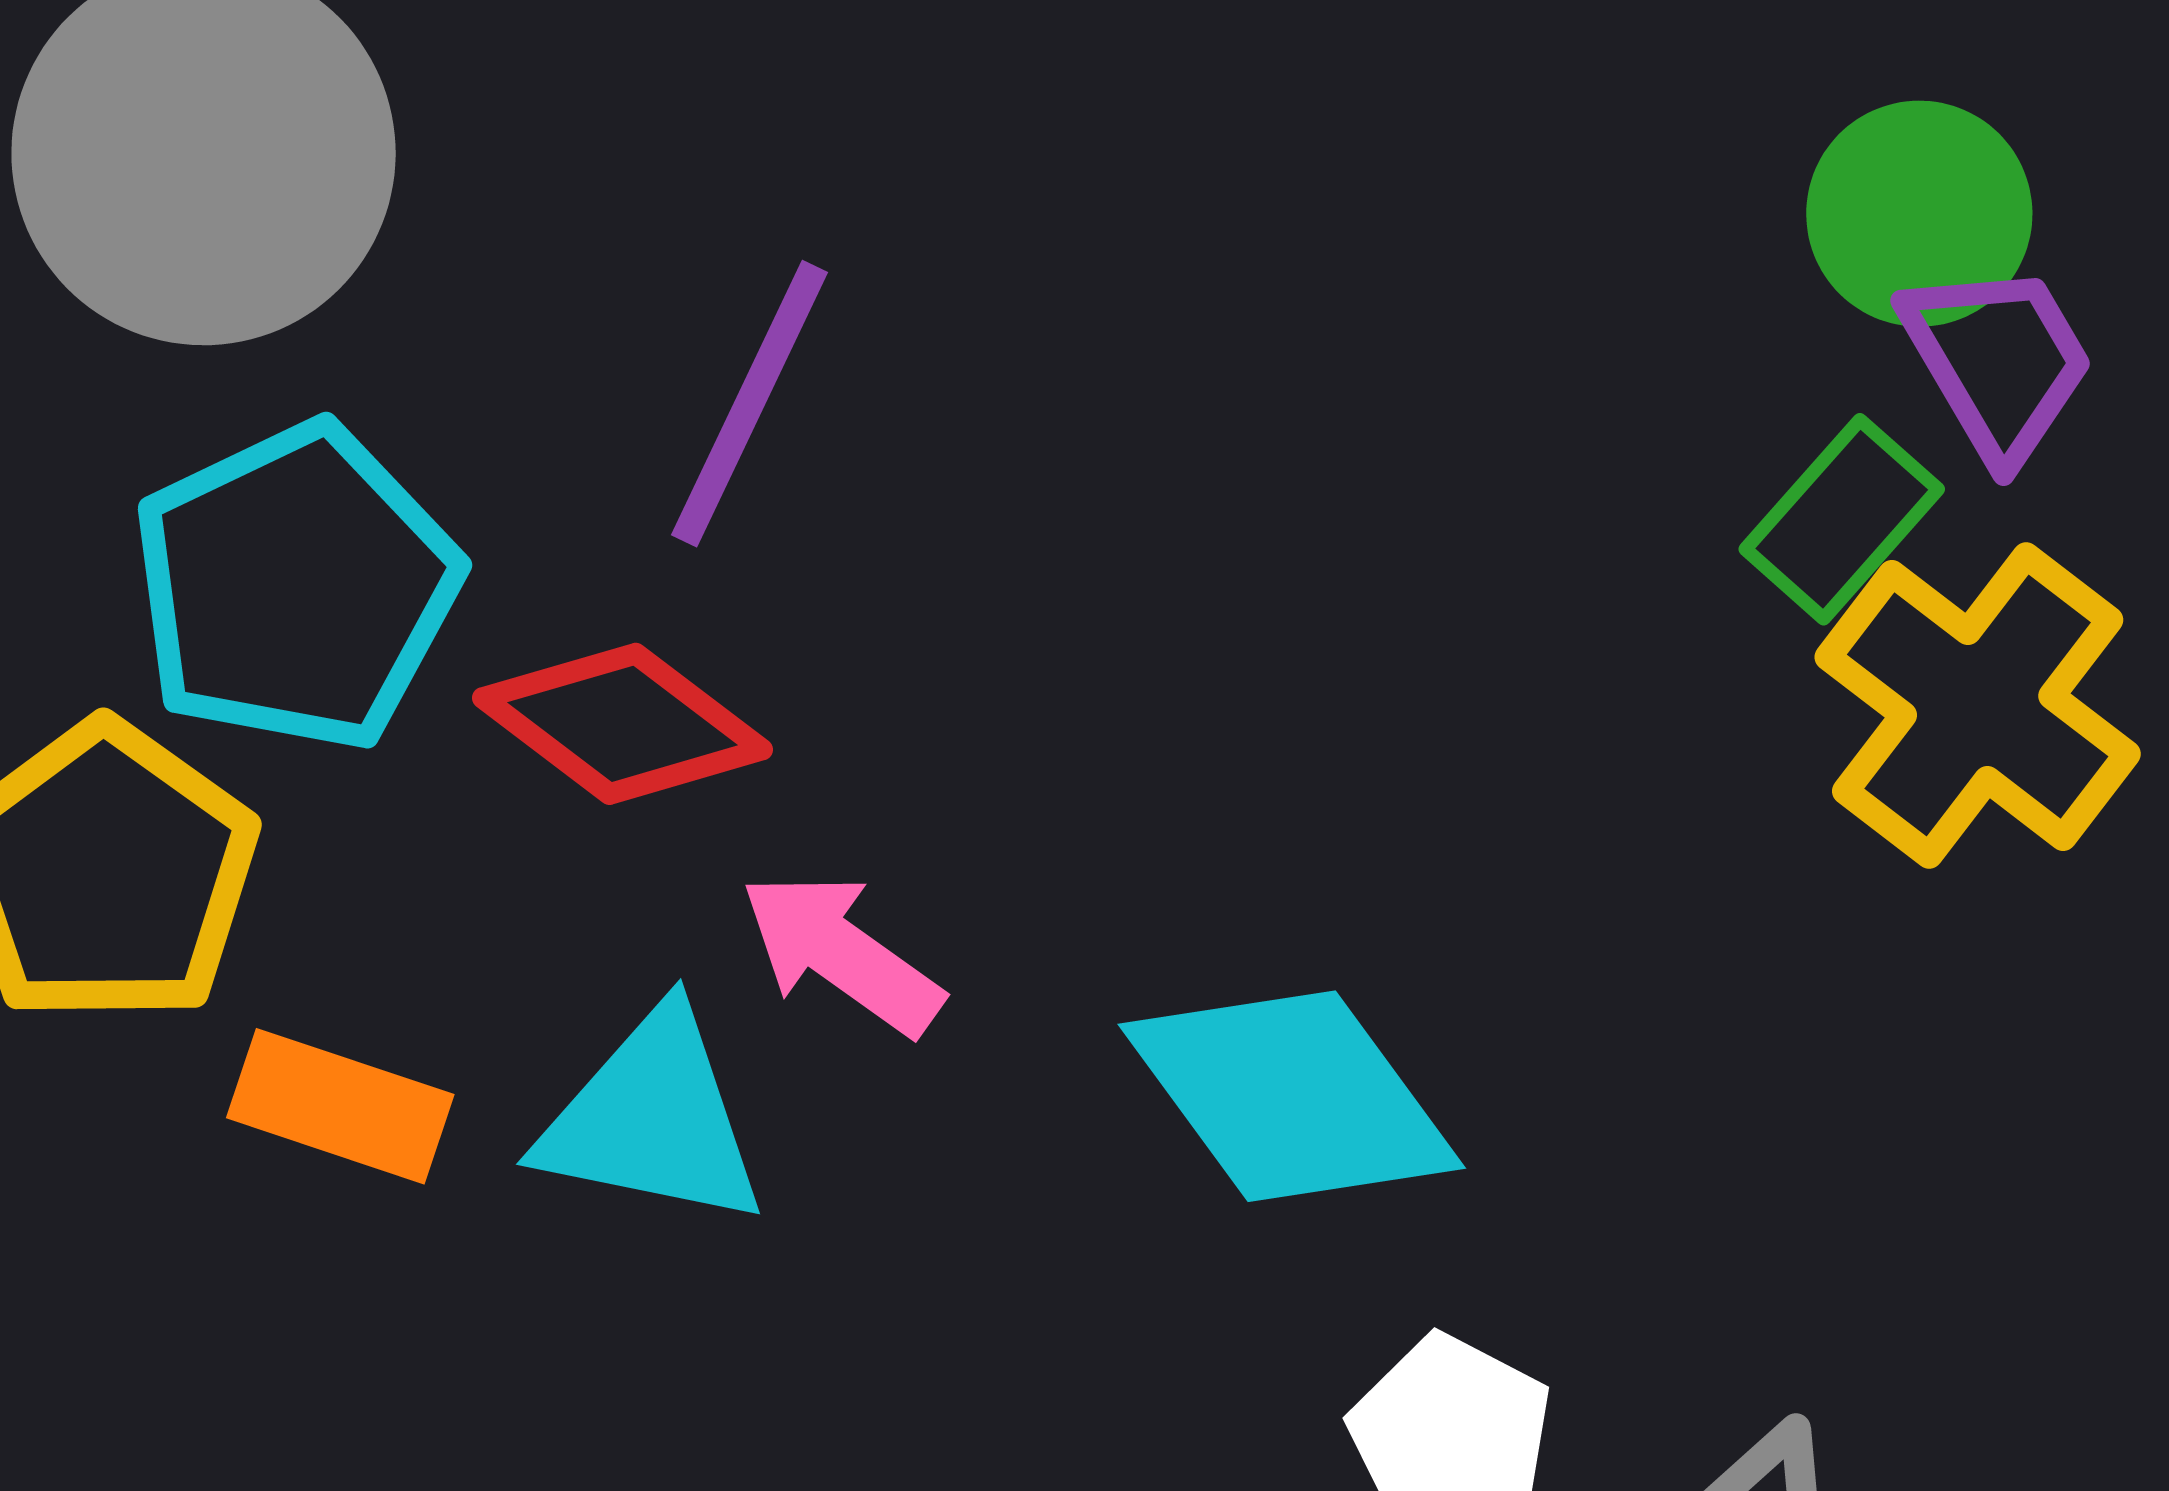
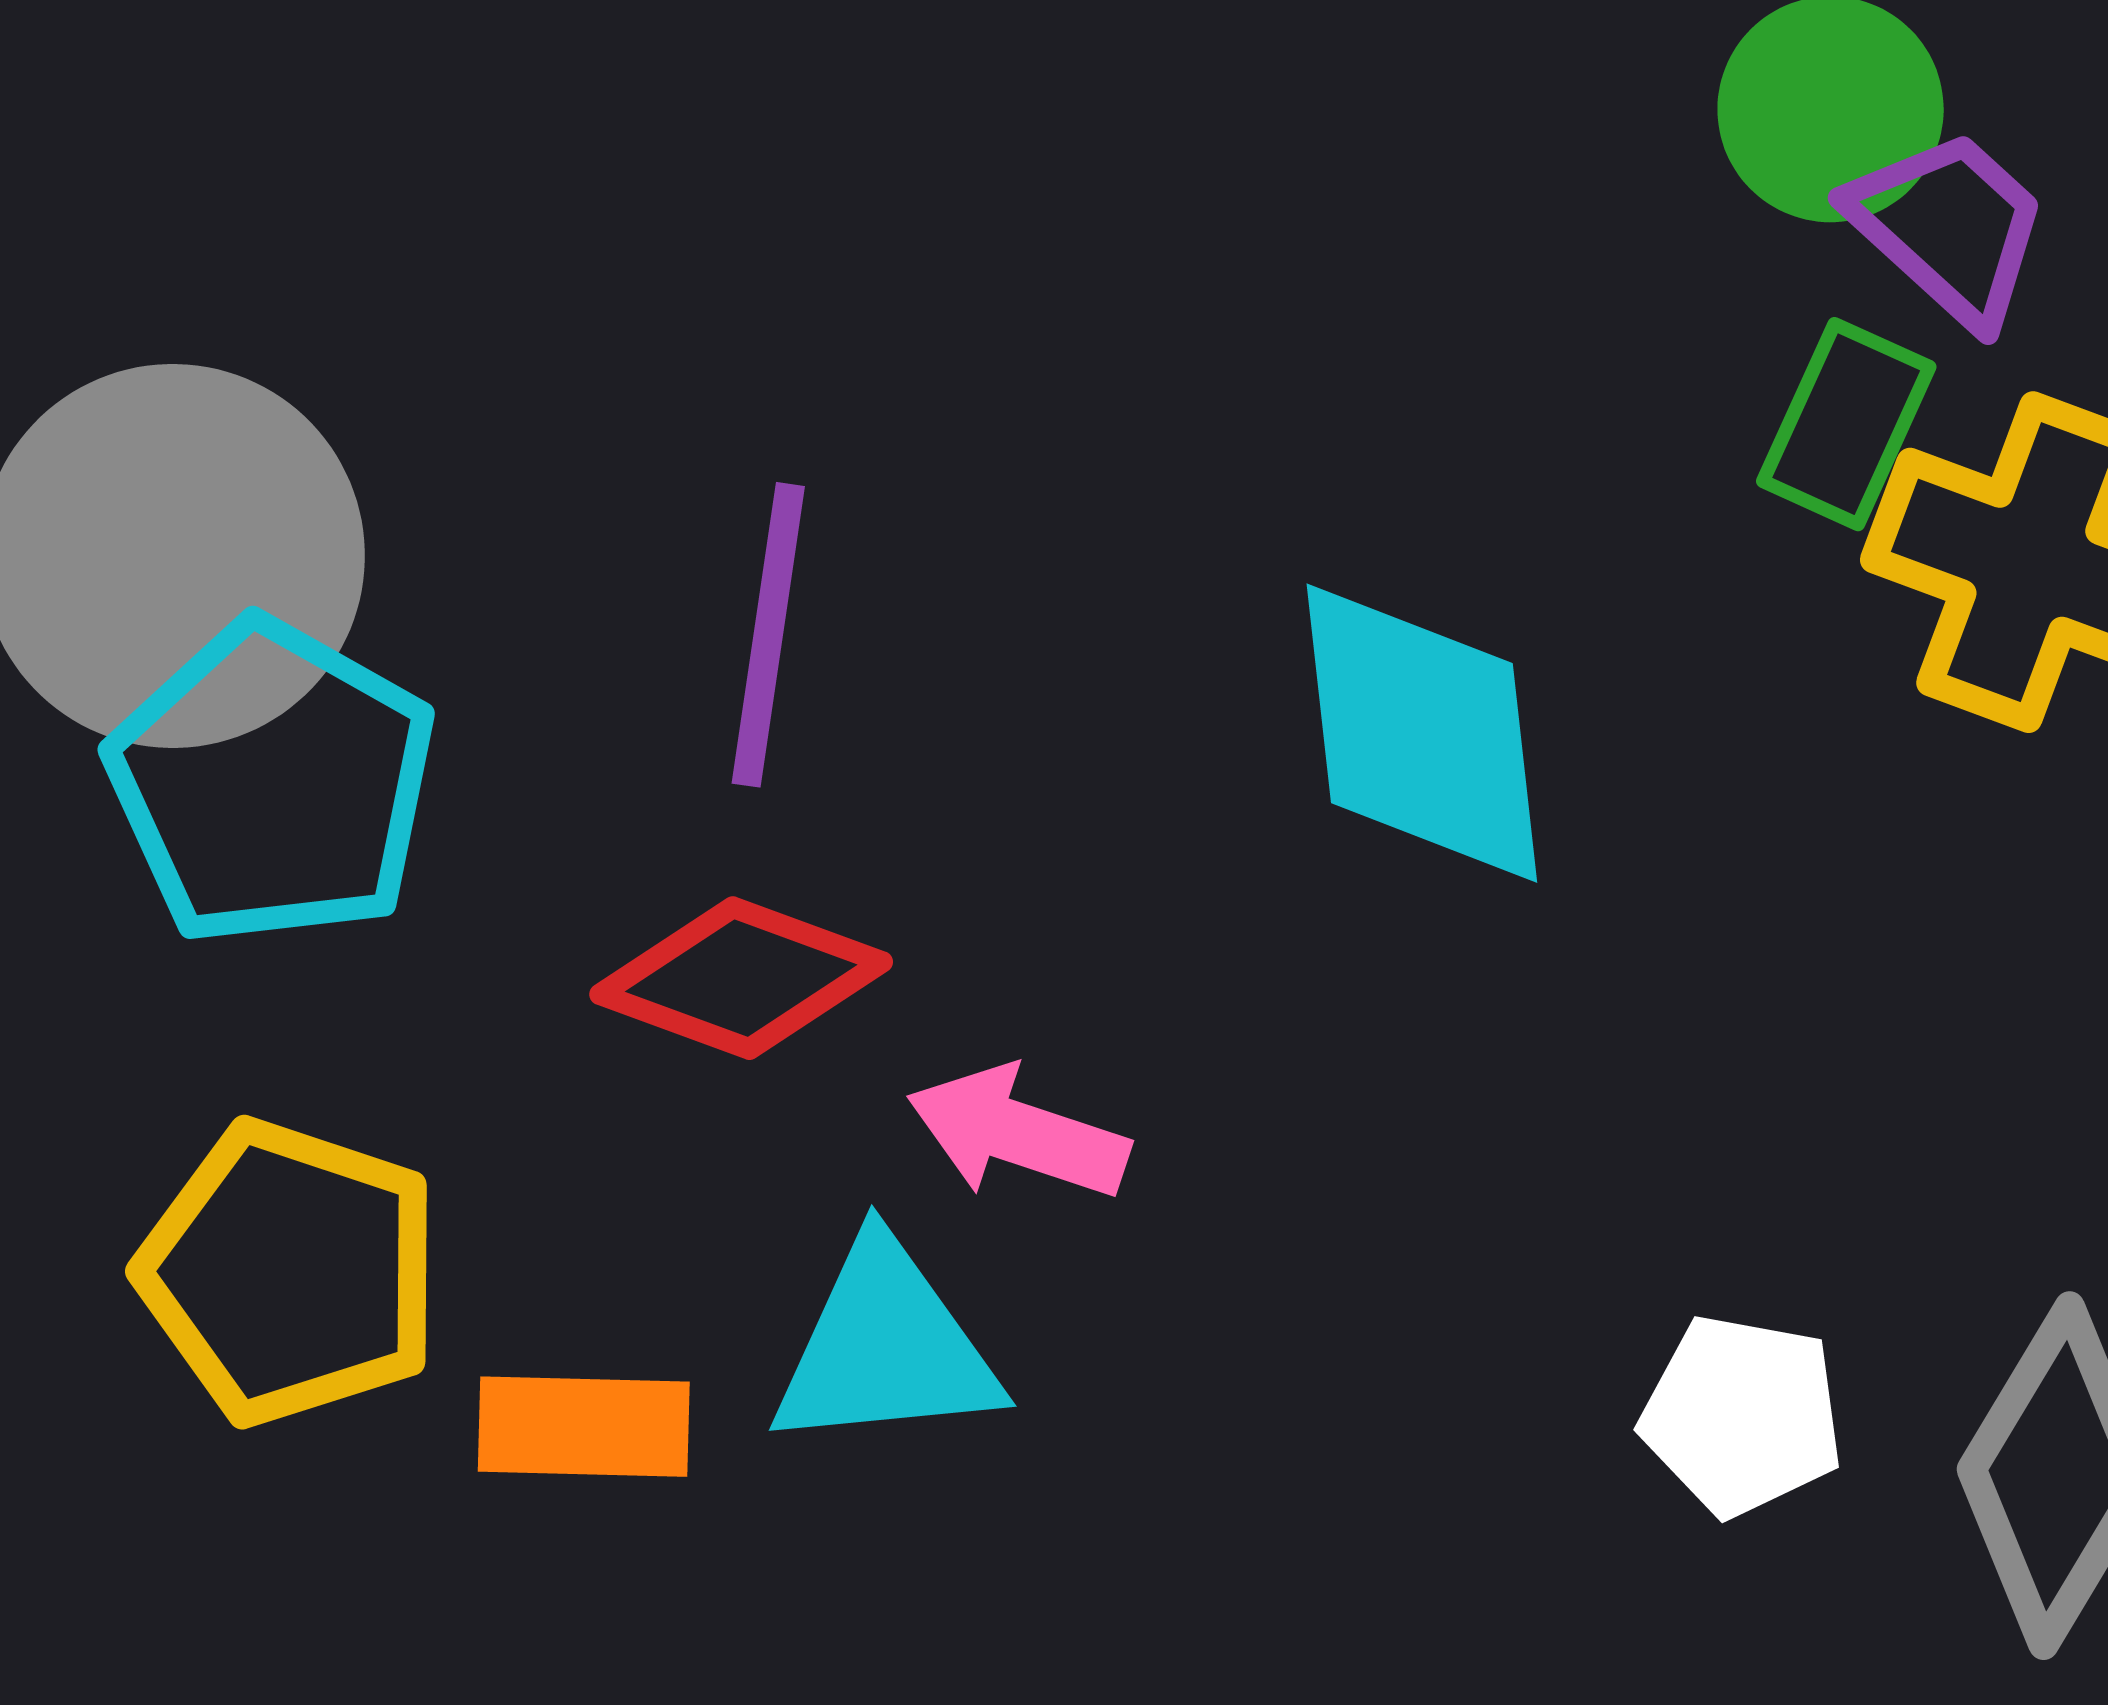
cyan pentagon: (296, 587) -> (272, 783), moved
cyan diamond: (1292, 1096) -> (1422, 733), moved, turned 47

